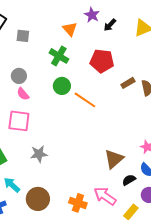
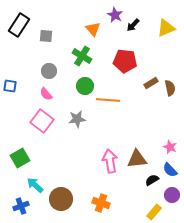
gray circle: (19, 76) -> (49, 71), moved
orange line: (85, 100) -> (108, 100), turned -30
pink square: (19, 121) -> (42, 121), turned 30
gray star: (39, 154) -> (77, 119), moved
brown triangle: (114, 159) -> (137, 159), turned 35
pink arrow: (105, 196) -> (110, 161), moved, turned 45

